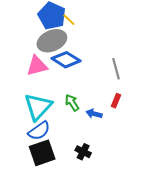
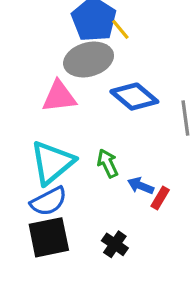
blue diamond: (66, 60) -> (134, 97), moved
red rectangle: (116, 101) -> (160, 198), moved

